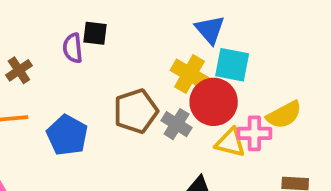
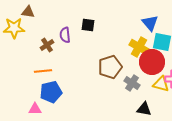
purple semicircle: (73, 48) -> (65, 35), moved
gray cross: (177, 124) -> (132, 83), moved
blue pentagon: (67, 135) -> (51, 92), moved, turned 30

